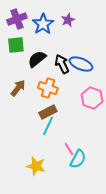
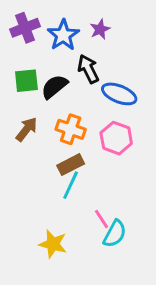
green square: (16, 45) -> (26, 81), moved
black arrow: (62, 64) -> (88, 69), moved
pink hexagon: (92, 98) -> (116, 138), moved

